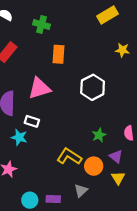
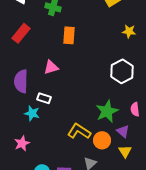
white hexagon: (93, 87) -> (122, 71), moved
pink triangle: (39, 88) -> (51, 67), size x0.7
green star: (99, 135) -> (107, 111), size x1.6

